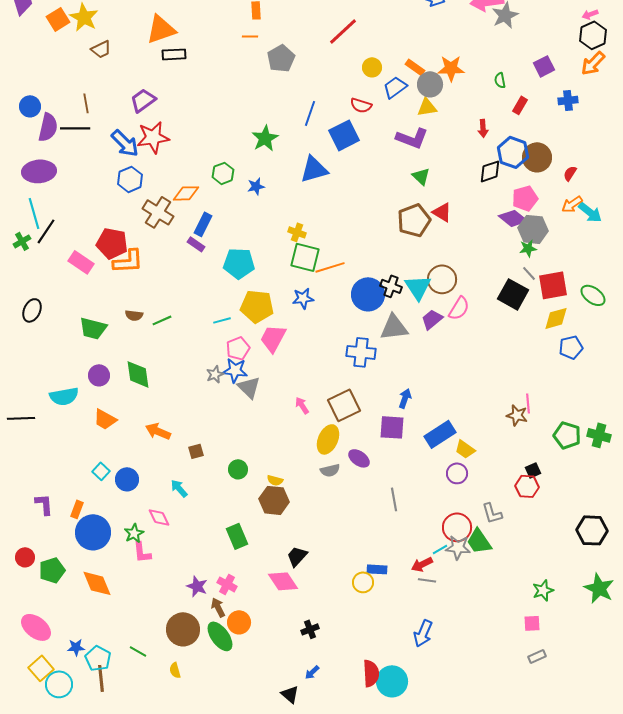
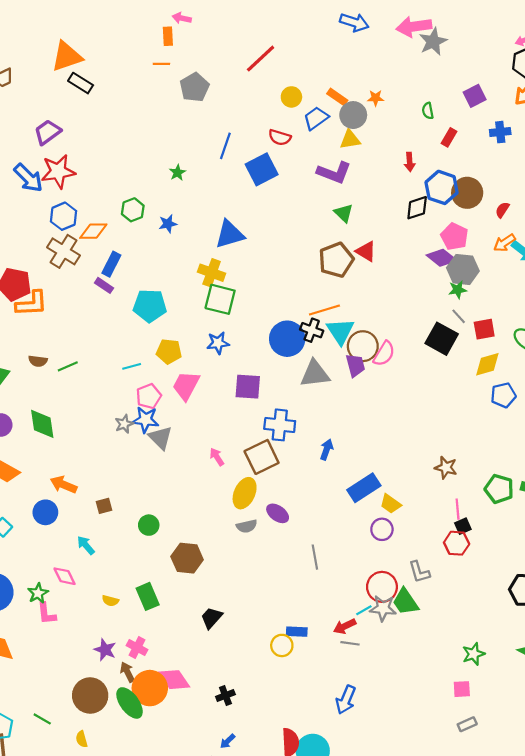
black rectangle: (174, 54) -> (81, 83), turned 35
orange star: (451, 68) -> (376, 98), size x0.6
green star: (265, 138) -> (177, 173), size x0.6
blue triangle: (314, 169) -> (230, 234), moved
blue hexagon: (130, 179) -> (63, 216), moved
pink pentagon: (525, 198) -> (454, 236), turned -30
yellow cross: (297, 232) -> (212, 273), size x1.4
orange line: (330, 267) -> (324, 310), moved
brown circle: (442, 279) -> (363, 346), moved
red square: (553, 285) -> (484, 329), size x0.7
yellow pentagon: (257, 306) -> (169, 351), size x0.7
purple trapezoid: (432, 319) -> (355, 365), turned 115
blue cross: (361, 352) -> (280, 425), moved
pink line: (528, 403) -> (458, 509), moved
purple square: (392, 427) -> (248, 387), moved
blue circle: (127, 479) -> (45, 512), moved
yellow semicircle: (275, 480) -> (110, 601), moved
pink diamond: (283, 581) -> (174, 680), moved
orange circle: (239, 622) -> (150, 688), size x1.4

